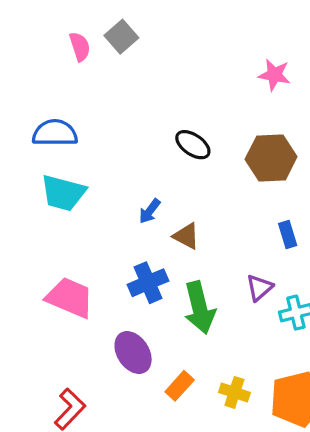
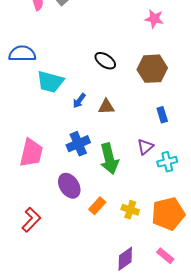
cyan trapezoid: (63, 193) -> (50, 82), moved
brown triangle: (186, 236) -> (106, 107), moved, turned -30
pink trapezoid: (70, 298) -> (31, 153), turned 80

